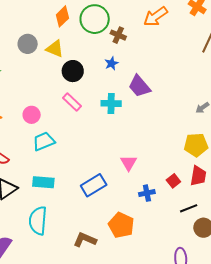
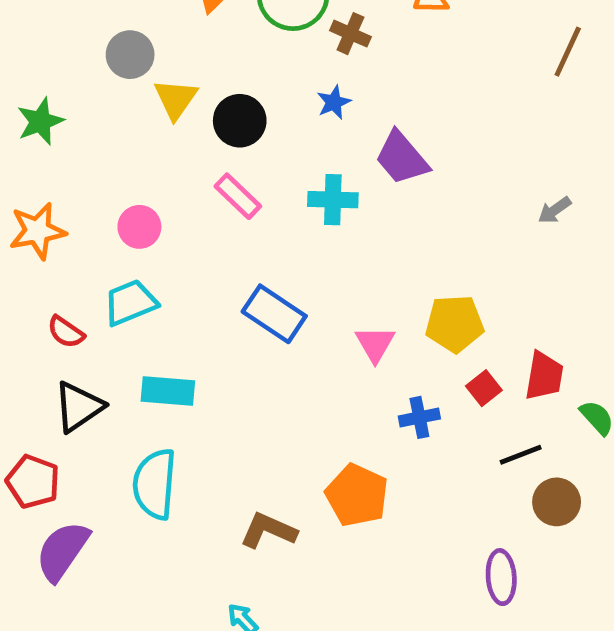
yellow triangle: (55, 49) -> (176, 99), moved, turned 42
cyan trapezoid: (44, 141) -> (130, 303), moved
yellow pentagon: (196, 145) -> (455, 324), moved
blue rectangle: (94, 185) -> (274, 314), moved, turned 65

